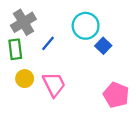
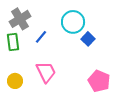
yellow circle: (25, 79) -> (15, 81), moved

